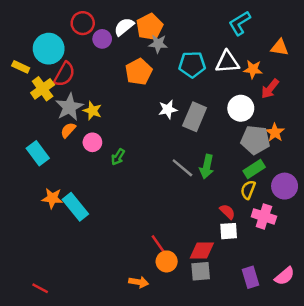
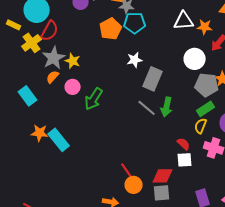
cyan pentagon: (192, 64) -> (135, 23), moved
gray rectangle: (195, 117) -> (153, 79), moved
green arrow: (118, 157) -> (94, 99), size x1.6

